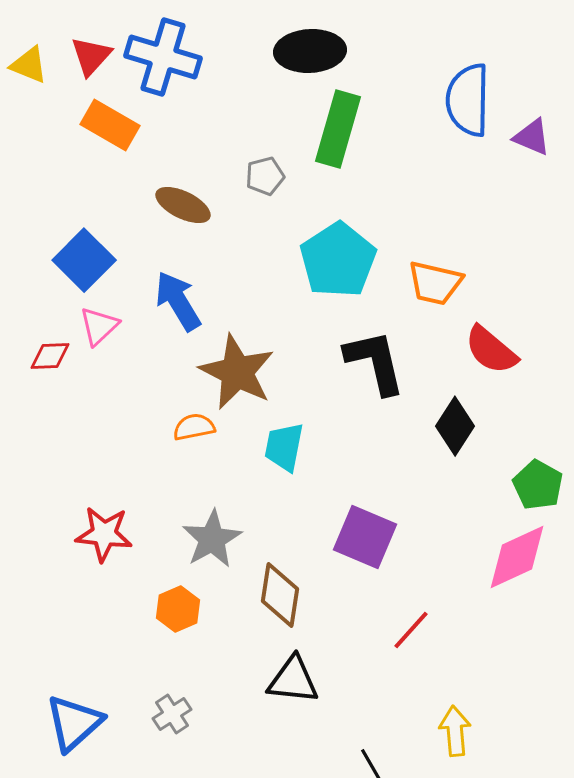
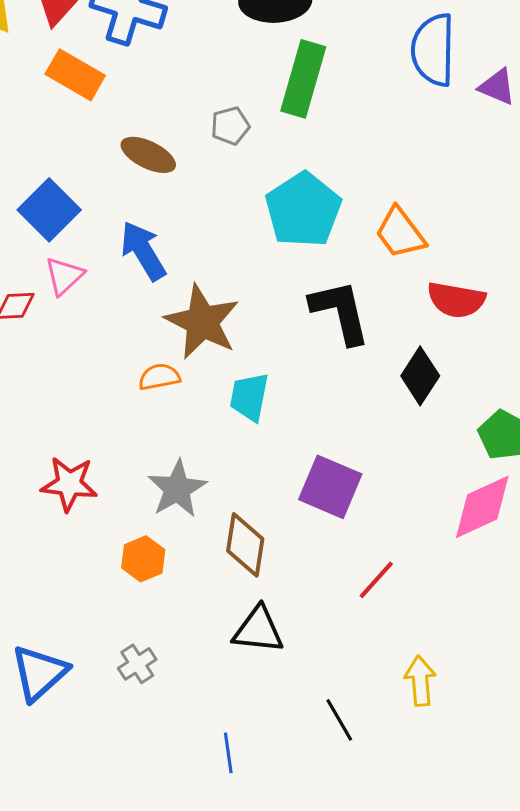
orange trapezoid: (435, 283) -> (400, 233), turned 40
red semicircle: (491, 350) -> (456, 300), turned -30

